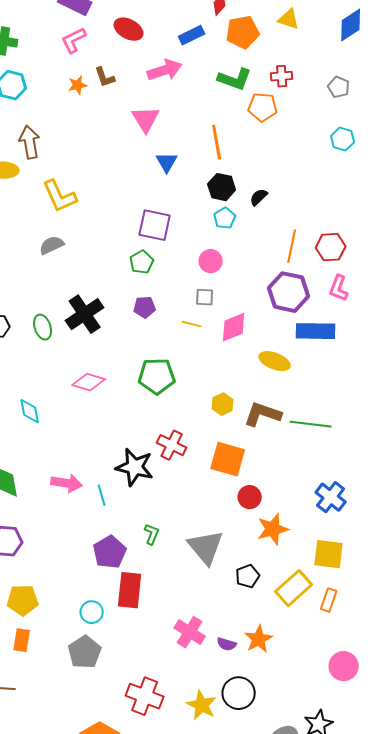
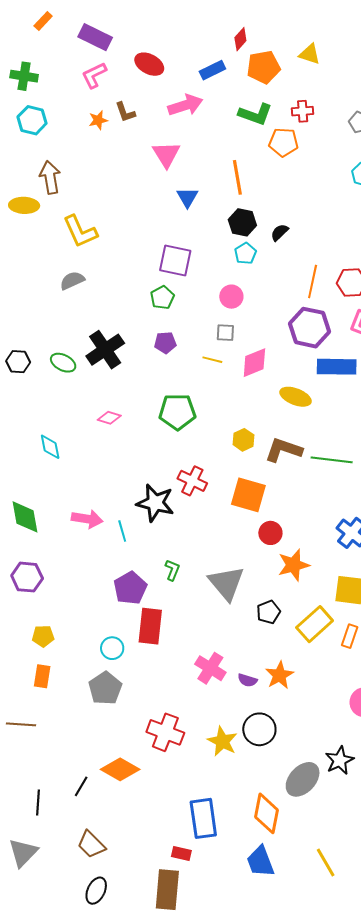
green ellipse: (43, 327) -> (63, 363), turned -45
pink diamond: (89, 382) -> (109, 418), size x0.7
yellow pentagon: (23, 600) -> (43, 636), size x0.7

